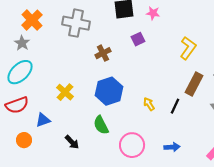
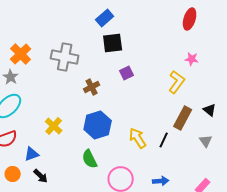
pink star: (153, 13) -> (192, 59), moved
yellow arrow: (149, 104) -> (138, 138), size x1.5
black arrow: (72, 142) -> (41, 176), moved

